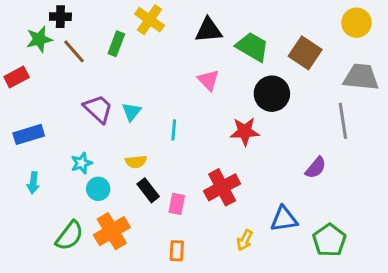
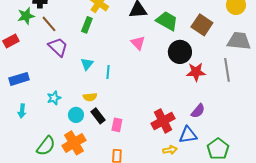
green rectangle: (116, 44) -> (87, 25), moved
purple trapezoid: (98, 109) -> (58, 47), moved
cyan line: (174, 130) -> (108, 72), moved
red star: (245, 131) -> (196, 72), moved
purple semicircle: (316, 168) -> (198, 111), moved
red cross: (222, 187) -> (163, 121), moved
cyan circle: (98, 189) -> (76, 115), moved
yellow arrow: (245, 240) -> (170, 150), moved, turned -128

